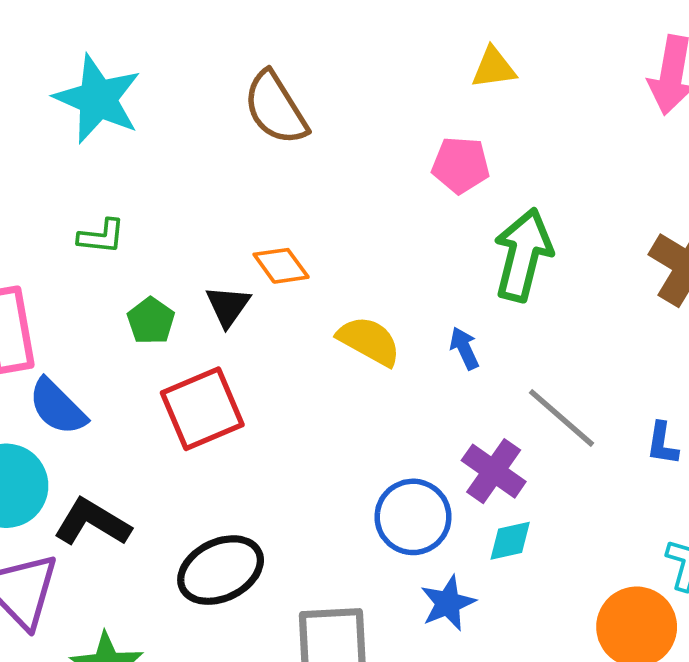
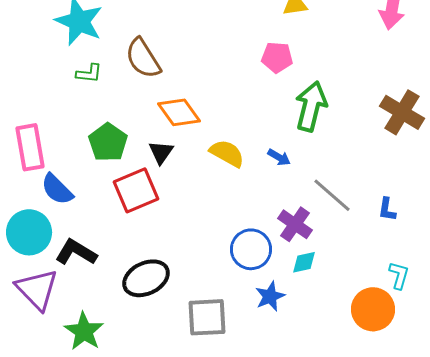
brown semicircle: (276, 108) -> (143, 58), moved
green L-shape: (101, 236) -> (89, 73), moved
orange diamond: (281, 266) -> (179, 112), size x1.4
black triangle: (228, 306) -> (161, 152), moved
green pentagon: (151, 321) -> (108, 142), size x1.5
blue arrow: (464, 348) -> (279, 157), turned 145

